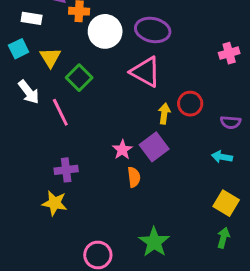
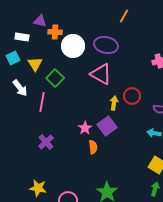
pink line: (60, 112) -> (42, 102), turned 36
purple cross: (66, 170) -> (46, 142), turned -35
yellow star: (55, 203) -> (38, 188), moved

